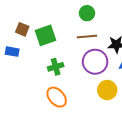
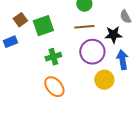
brown square: (22, 29) -> (20, 20), turned 32
blue rectangle: (12, 52) -> (10, 42), turned -32

